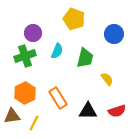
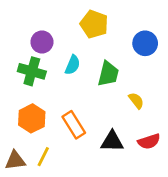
green cross: (25, 56) -> (32, 71), turned 35
brown triangle: (12, 116) -> (15, 160), moved

